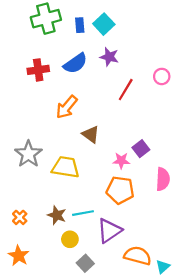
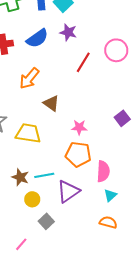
pink circle: (162, 76) -> (116, 50), size x1.5
purple square: (141, 149) -> (122, 118), moved
pink semicircle: (163, 179) -> (103, 171), moved
orange semicircle: (138, 256) -> (108, 222), moved, size x0.7
cyan triangle: (163, 267) -> (110, 195), moved

